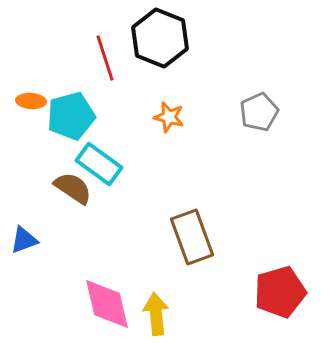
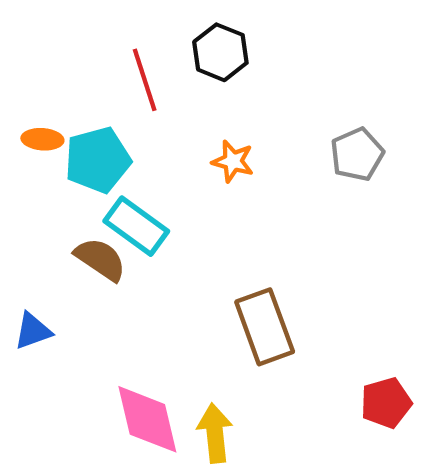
black hexagon: (160, 38) -> (220, 52), size x0.7
red pentagon: (280, 292) -> (386, 403), size x0.7

